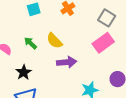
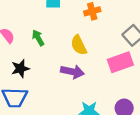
yellow semicircle: (54, 41) -> (79, 45), moved

